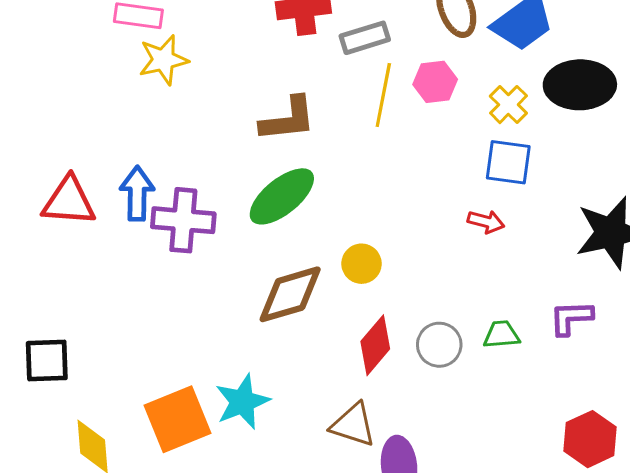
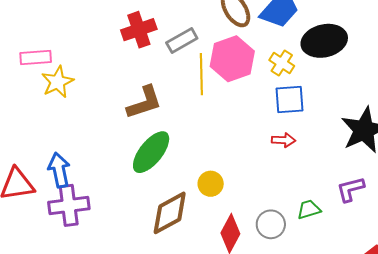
pink hexagon: (435, 82) -> (232, 59), size x1.6
purple cross: (183, 220) -> (69, 205), moved

